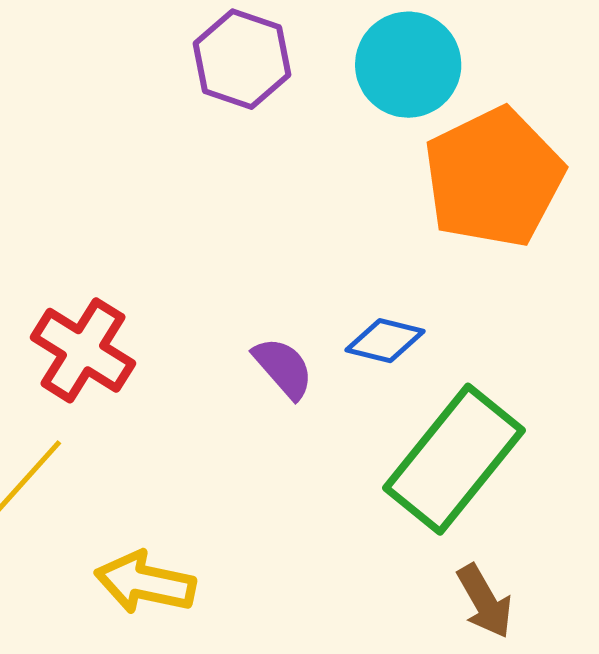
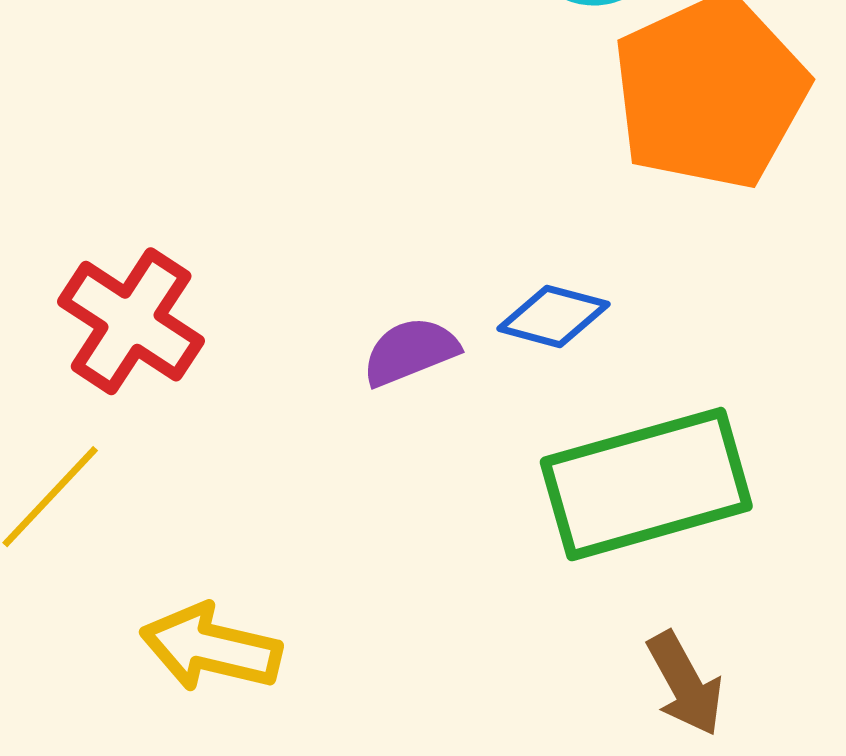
purple semicircle: (283, 368) -> (410, 352), turned -72
green rectangle: (454, 459) -> (646, 484), turned 34

